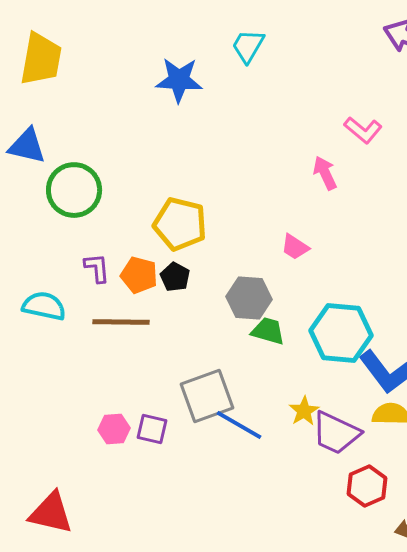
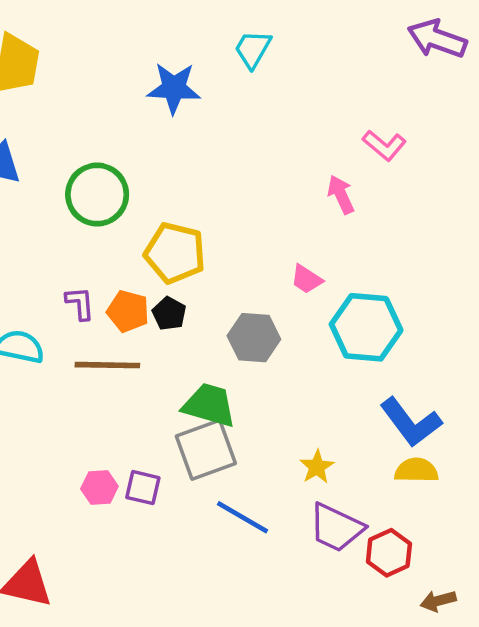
green circle: (74, 190) -> (97, 195), moved
green trapezoid: (268, 331) -> (209, 405), moved, size x1.4
cyan hexagon: (341, 333) -> (366, 327), moved
blue line: (239, 425) -> (242, 517), moved
purple trapezoid: (336, 433) -> (336, 528), moved

